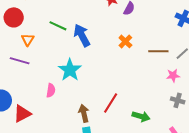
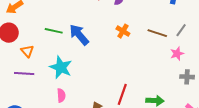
brown line: (158, 51) -> (157, 33), turned 30
cyan star: (70, 70) -> (61, 67), moved

